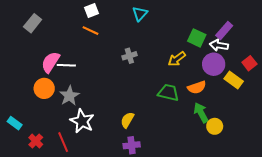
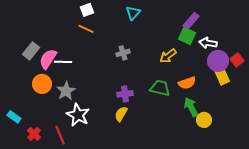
gray rectangle: (33, 23) -> (31, 51), moved
purple rectangle: (224, 31) -> (191, 21), moved
purple circle: (214, 64) -> (218, 61), moved
yellow rectangle: (234, 80) -> (222, 76), turned 30
purple cross: (132, 145) -> (125, 94), moved

